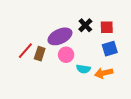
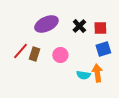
purple ellipse: (60, 36) -> (46, 24), moved
cyan semicircle: (83, 69) -> (83, 75), moved
orange arrow: (104, 73) -> (97, 73), turned 96

